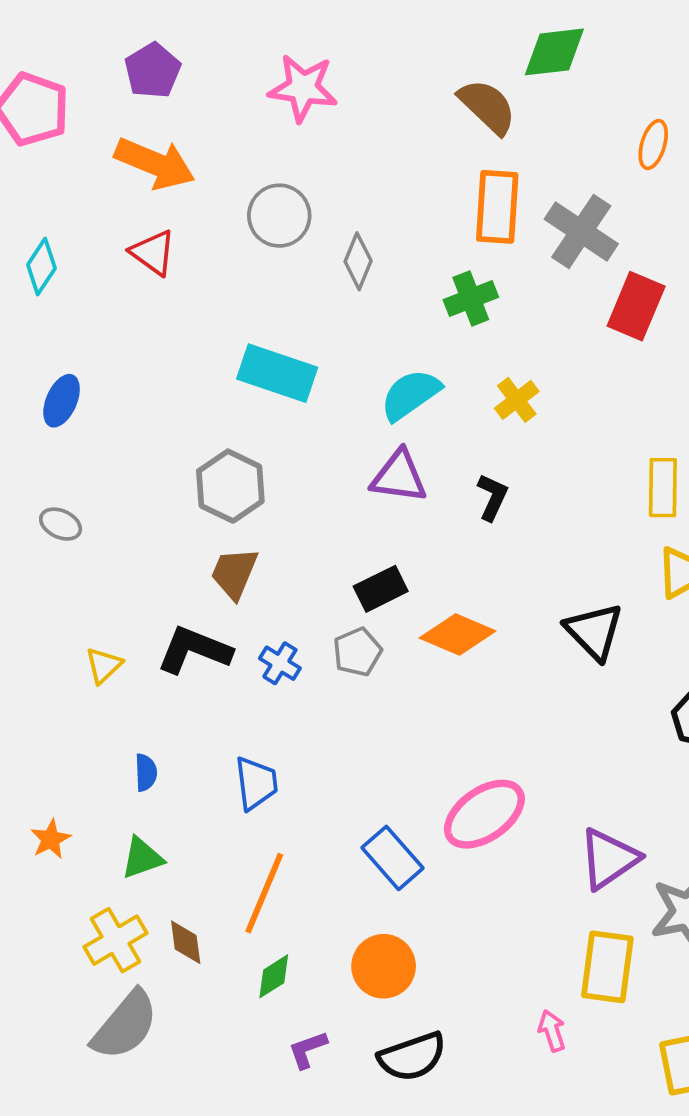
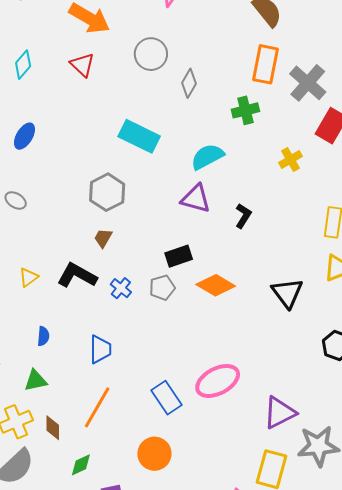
yellow cross: (517, 400) -> (291, 159), moved
brown trapezoid: (234, 573) -> (103, 238), size x0.7
green diamond: (274, 976) -> (81, 465), moved

